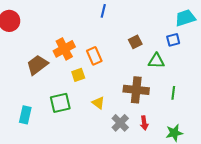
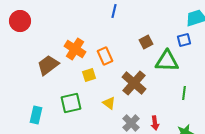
orange cross: (64, 49) -> (75, 49), turned -30
green triangle: (156, 61) -> (167, 61), size x1.4
brown cross: (136, 90) -> (134, 83), moved, turned 35

